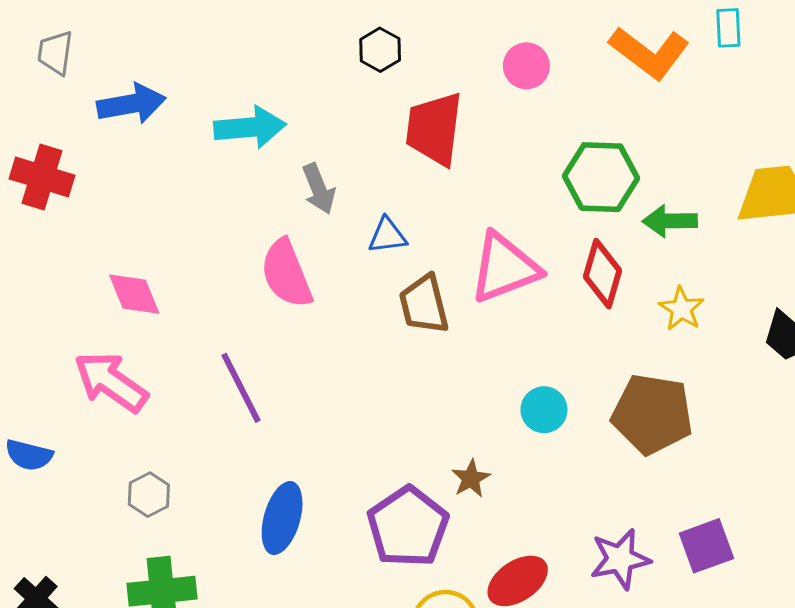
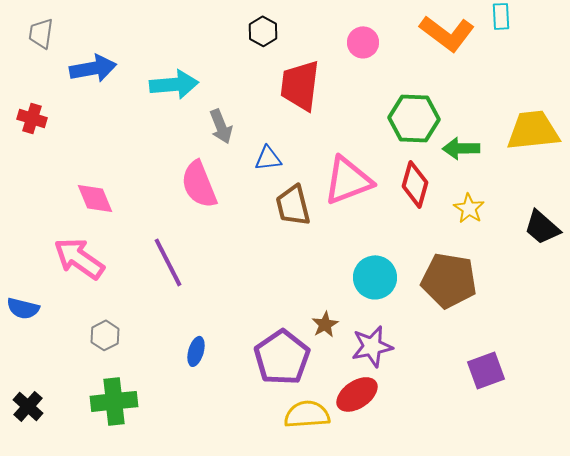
red cross: (42, 177) -> (32, 118), size x0.7
cyan circle: (544, 410) -> (375, 277), size x1.4
blue ellipse: (282, 518) -> (196, 351), size x0.6
purple star: (620, 559) -> (372, 346), moved

